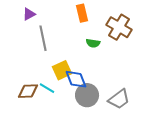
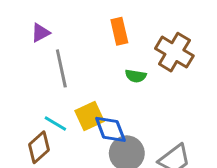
cyan line: (47, 88) -> (55, 124), moved
brown diamond: (28, 91) -> (39, 147), turned -40

